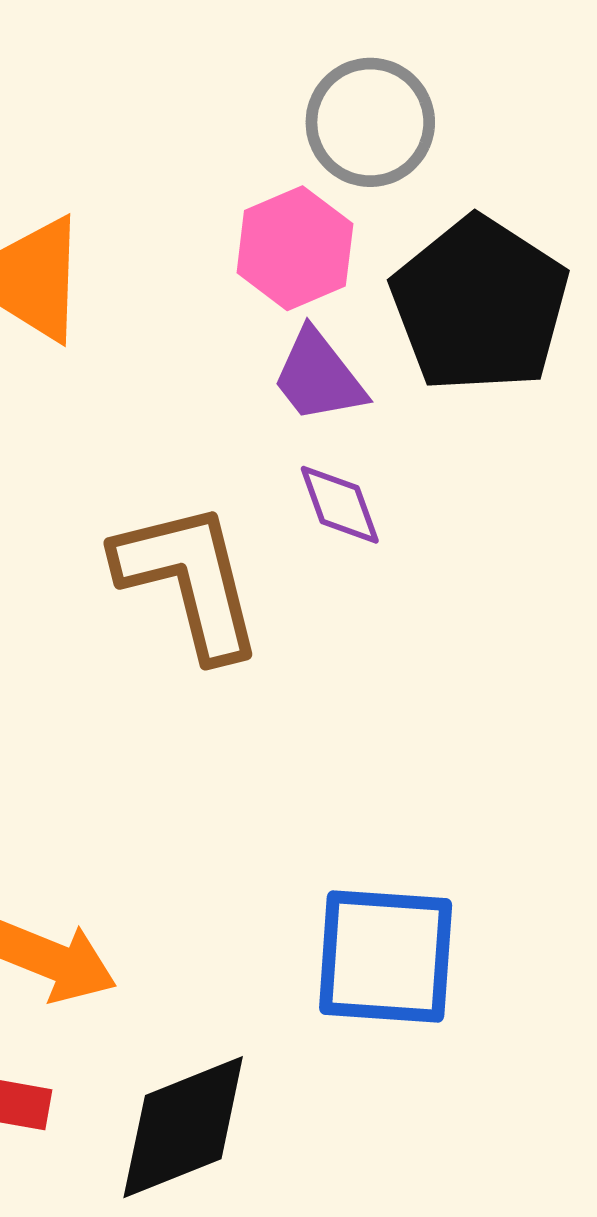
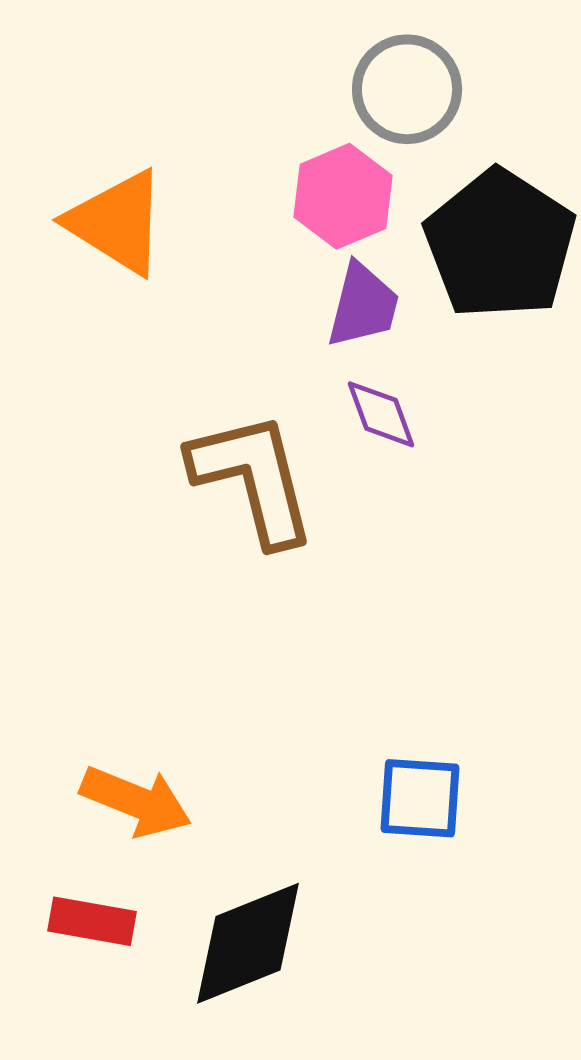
purple trapezoid: (319, 376) -> (363, 305), turned -128
blue square: (386, 956) -> (420, 798), size x0.7

